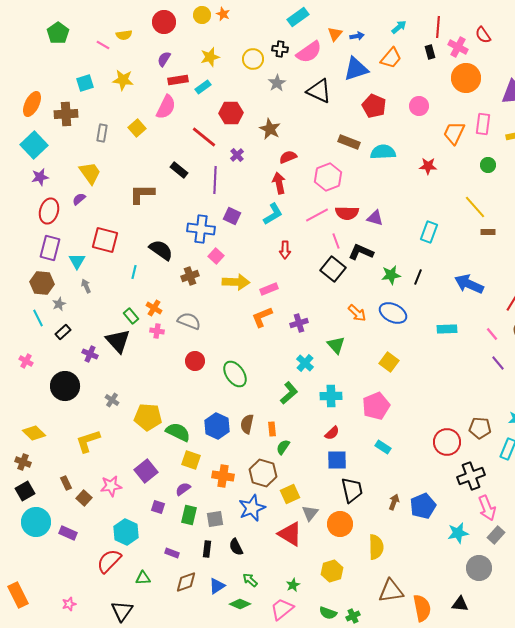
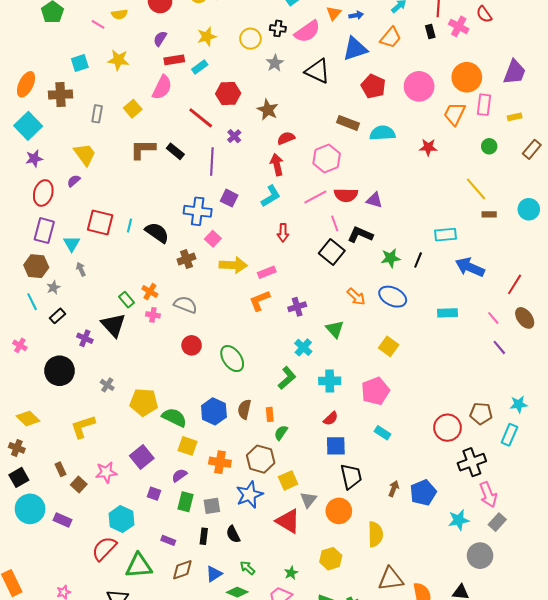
orange circle: (466, 78) -> (467, 77), moved
pink circle: (419, 106) -> (419, 86), size x1.5
brown L-shape: (142, 194) -> (143, 149), moved
cyan rectangle: (429, 232) -> (445, 235), moved, turned 65
cyan line: (134, 272) -> (130, 226), moved
green triangle: (143, 578) -> (139, 566), size x1.8

